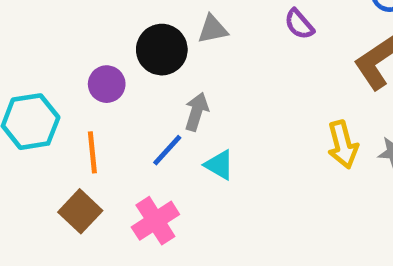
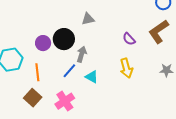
purple semicircle: (299, 24) -> (129, 39), moved
black circle: (162, 50) -> (64, 39), moved
yellow arrow: (343, 145) -> (126, 68), moved

